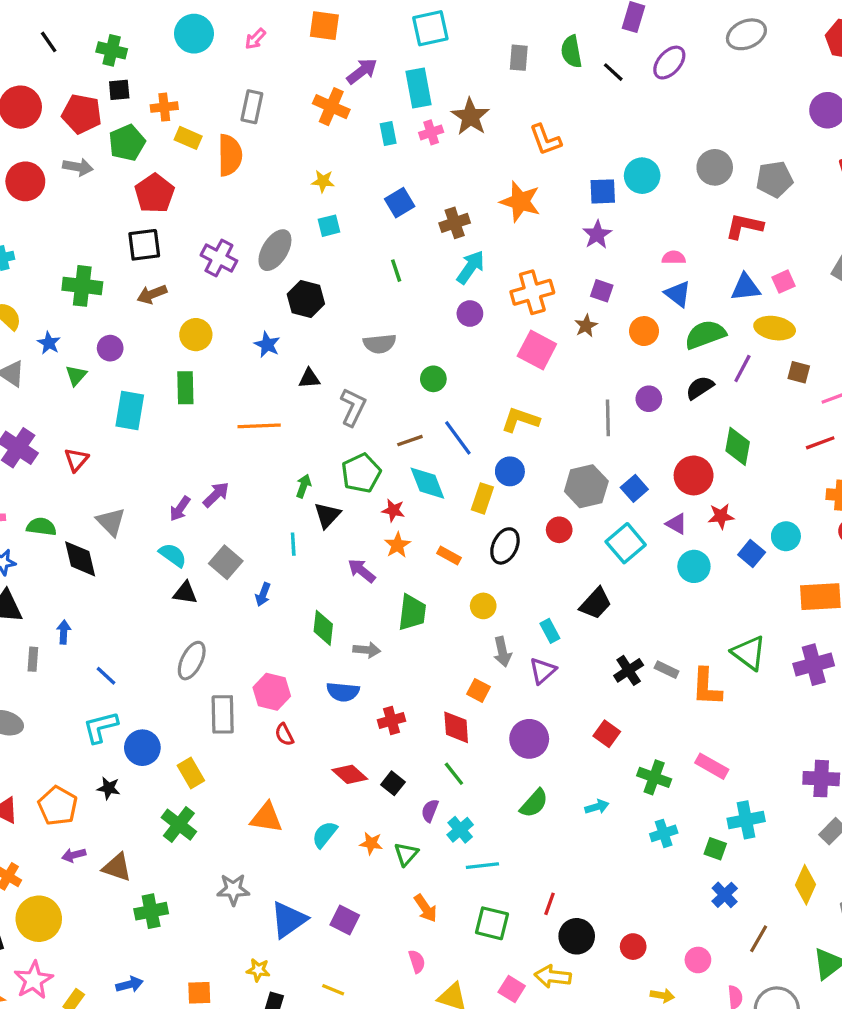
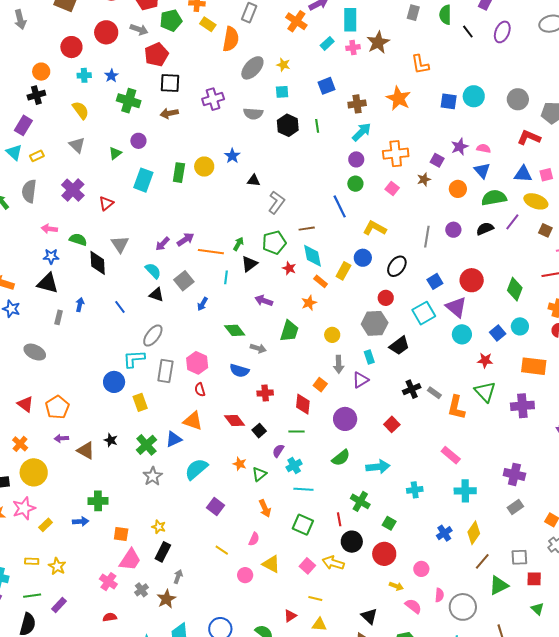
purple ellipse: (669, 63) -> (502, 32), turned -30
cyan rectangle: (388, 133) -> (327, 43), turned 48
red pentagon: (155, 193) -> (156, 55), moved
purple star: (597, 235) -> (460, 147), moved
gray ellipse: (275, 250) -> (252, 68), moved
purple cross: (219, 258) -> (213, 99), turned 35
black hexagon: (306, 299) -> (288, 125), moved
yellow circle: (196, 335) -> (204, 167), moved
blue star: (49, 343) -> (111, 76), moved
gray semicircle: (380, 344) -> (253, 114), moved
pink square: (537, 350) -> (392, 189), size x0.6
green circle: (433, 379) -> (355, 184), moved
orange line: (259, 426) -> (211, 252), moved
blue line: (458, 438) -> (340, 206), moved
green diamond: (738, 446) -> (515, 289), moved
gray hexagon: (586, 486) -> (375, 323), moved
red star: (721, 516) -> (485, 360), moved
purple triangle: (676, 524) -> (456, 307), size x1.6
orange star: (397, 545) -> (309, 303), moved
black ellipse: (505, 546) -> (397, 266), moved
orange rectangle: (449, 555) -> (321, 281), moved
purple arrow: (362, 571) -> (264, 301), turned -30
green diamond: (323, 628) -> (235, 330), turned -55
blue line: (106, 676) -> (120, 307), moved
cyan L-shape: (101, 727) -> (134, 359), moved
green line: (454, 774) -> (296, 431), turned -63
green cross: (654, 777) -> (360, 501), moved
black star: (109, 788) -> (111, 440), moved
cyan arrow: (597, 807) -> (378, 467), size x1.6
orange triangle: (266, 818) -> (193, 421), moved
green cross: (179, 825) -> (146, 445), moved
cyan semicircle: (325, 834) -> (196, 469), moved, size x1.4
green square: (715, 849) -> (389, 523), moved
yellow diamond: (805, 885) -> (474, 533), moved
gray star: (233, 889) -> (153, 476), turned 30
red line: (549, 904) -> (339, 519), turned -40
green cross: (151, 911) -> (98, 501), moved
blue triangle: (289, 920) -> (174, 439), moved, size x0.7
brown line: (759, 939) -> (482, 561), moved
red circle: (633, 947) -> (384, 554), size x1.5
pink semicircle: (417, 961) -> (254, 539), turned 32
yellow line: (333, 990) -> (222, 550), moved

